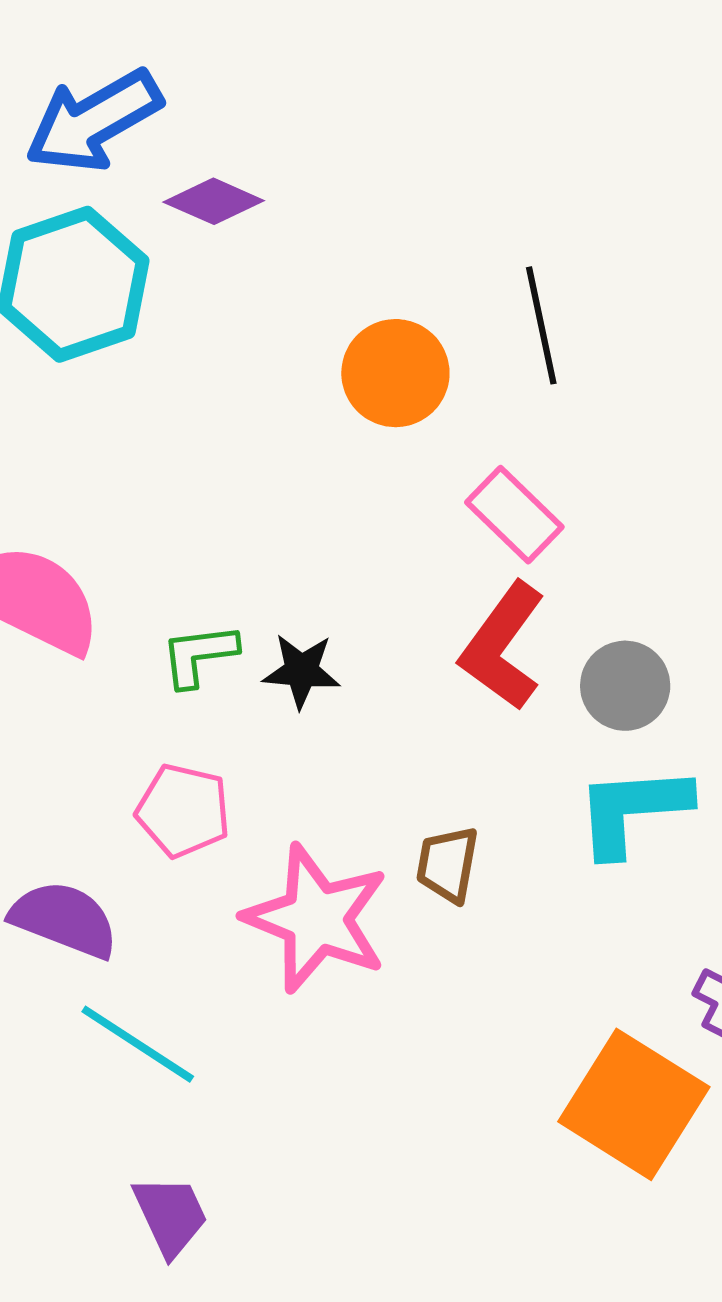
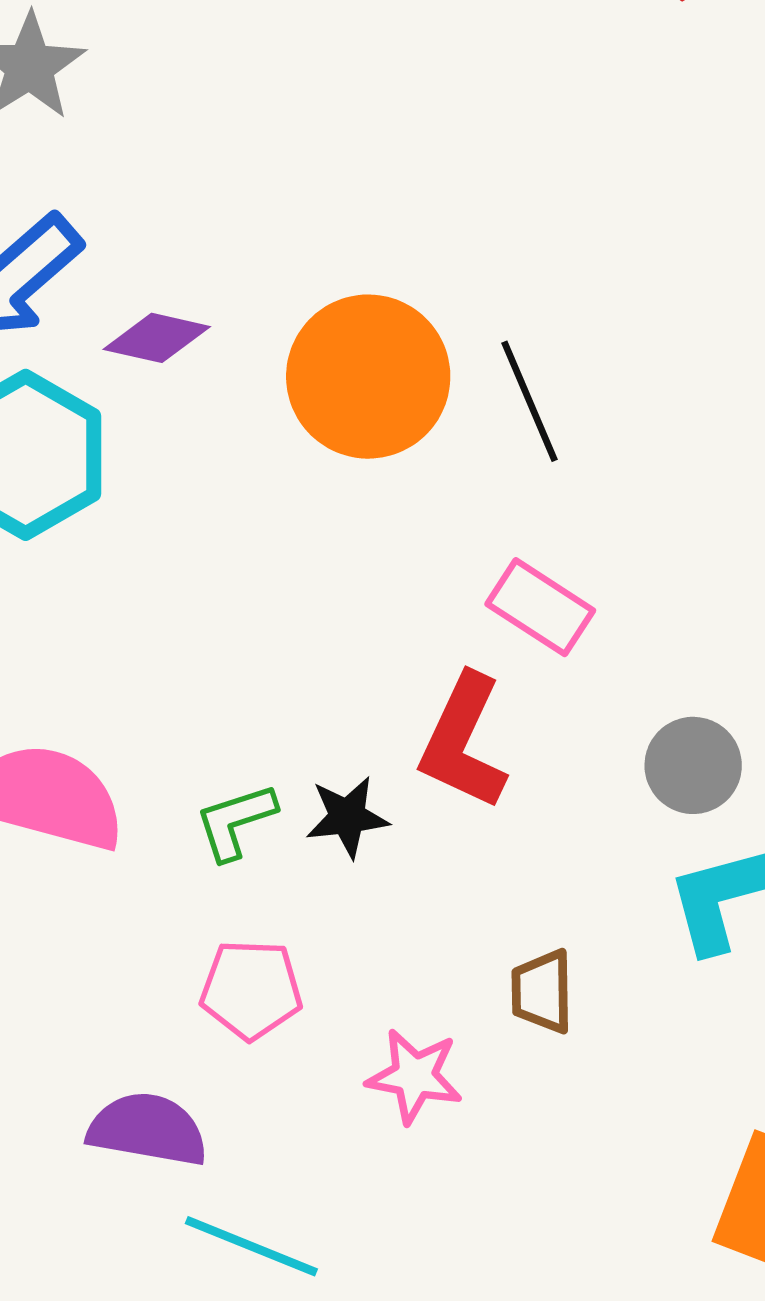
orange circle: (395, 373) -> (368, 377), moved, size x1.4
red L-shape: (503, 646) -> (463, 742), moved
pink star: (316, 919) -> (415, 1076), size x0.6

